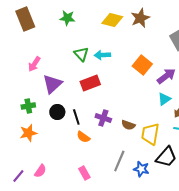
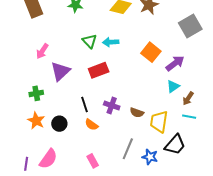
black circle: (57, 112) -> (59, 124), moved
orange star: (28, 133) -> (36, 121), turned -30
pink semicircle: (40, 171) -> (48, 159), size x1.5
purple line: (18, 176) -> (26, 164), turned -32

